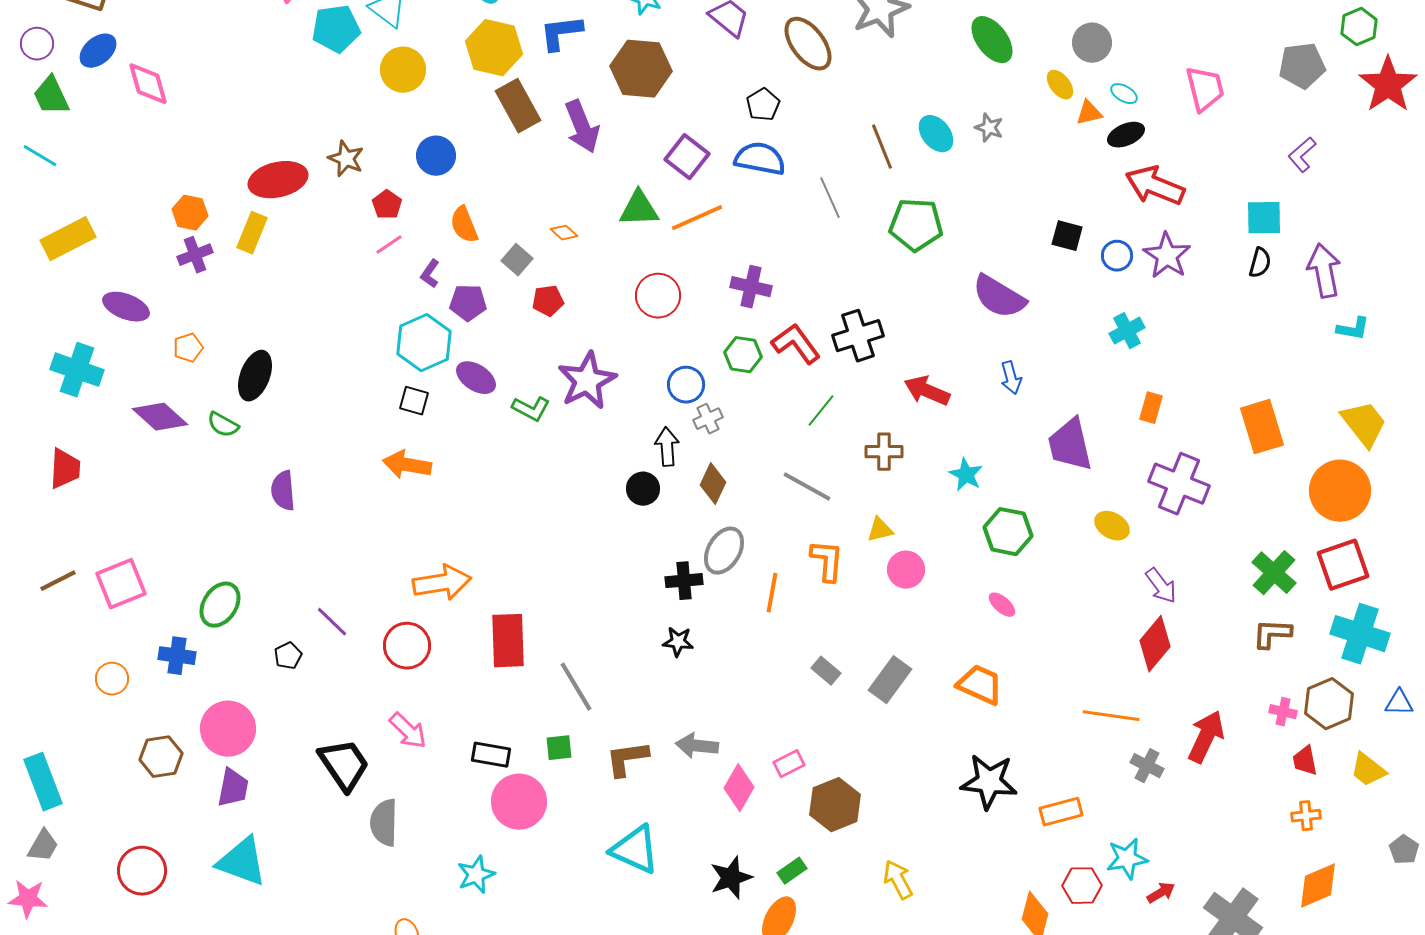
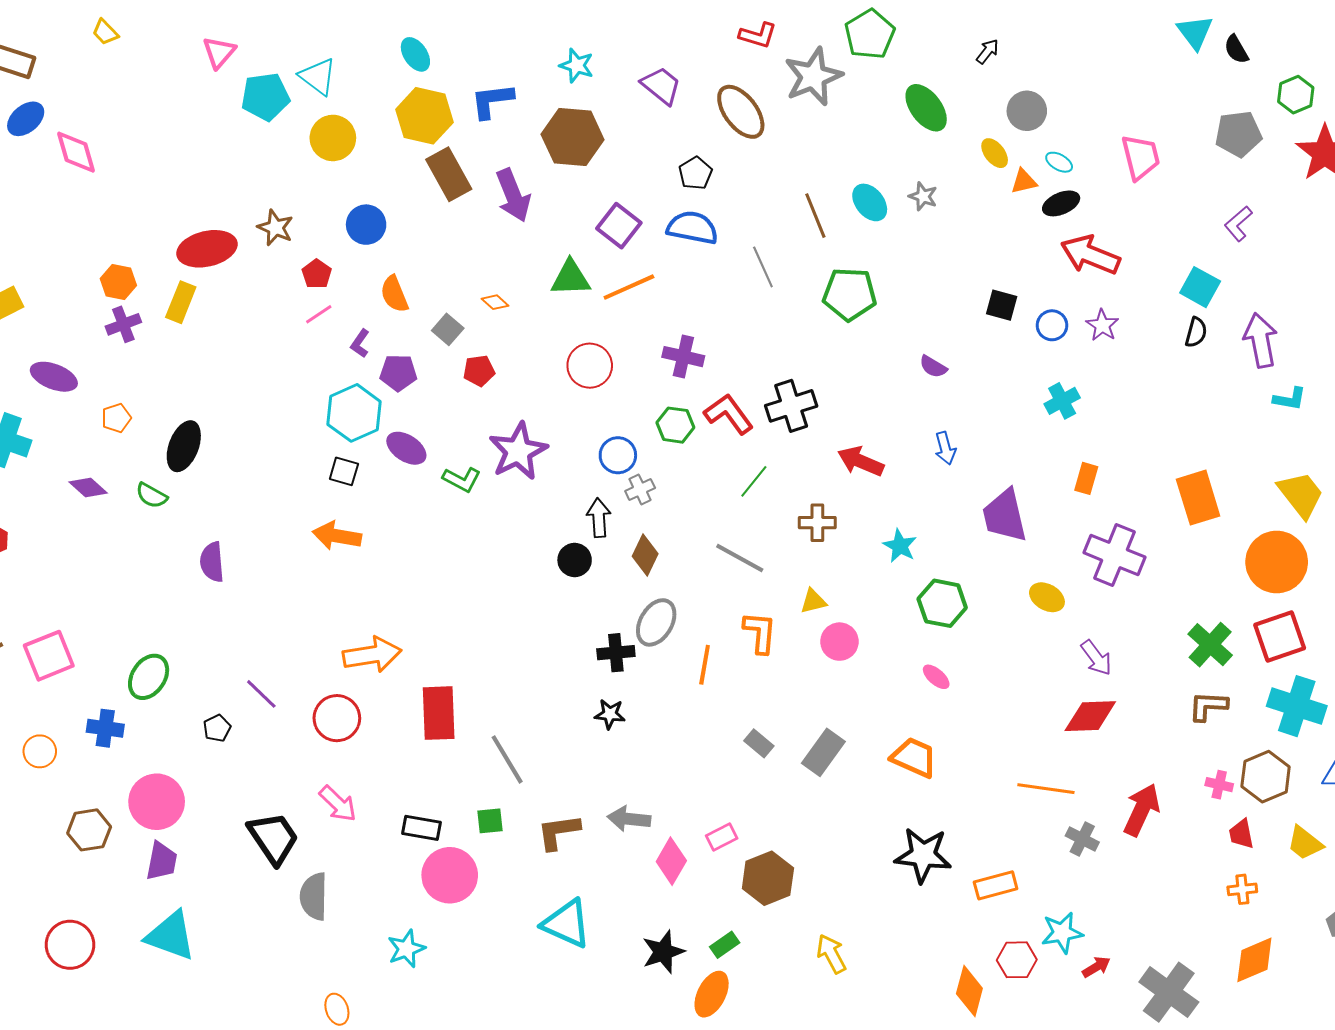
cyan square: (1264, 218) -> (1200, 287), turned 30
purple star: (1167, 256) -> (1102, 325), size x0.7
purple semicircle: (999, 297) -> (933, 367), size x0.5
purple diamond: (160, 417) -> (88, 487), size x0.7
red diamond: (1155, 644) -> (1090, 716), turned 48

